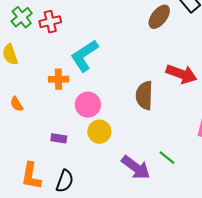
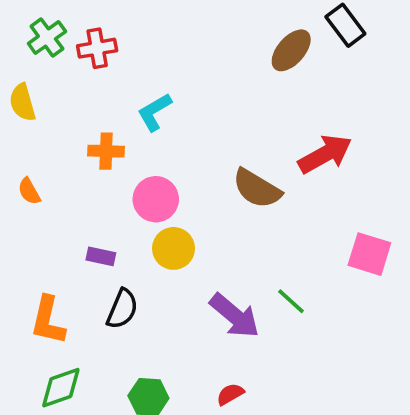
cyan L-shape: (84, 56) -> (155, 112), size x0.7
red arrow: (182, 74) -> (325, 154), turned -52
brown semicircle: (144, 95) -> (257, 189), turned -64
black semicircle: (65, 181) -> (122, 309), moved

